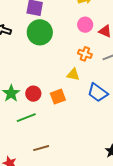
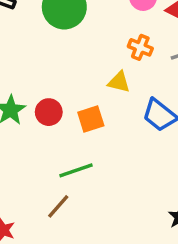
green line: (26, 118) -> (76, 170), moved
brown line: (41, 148) -> (58, 206), turned -35

